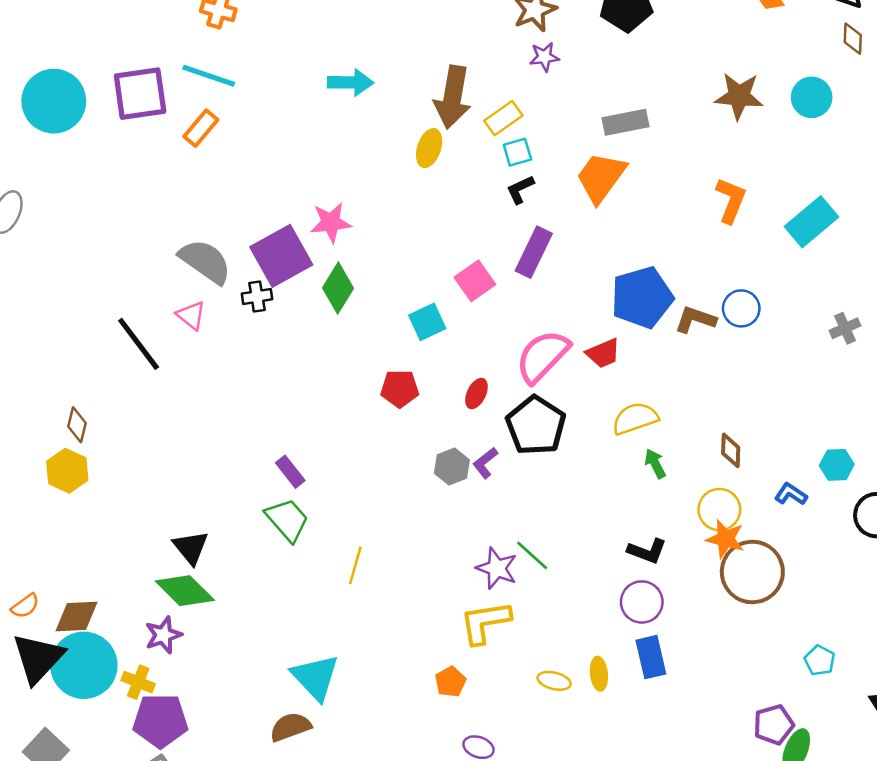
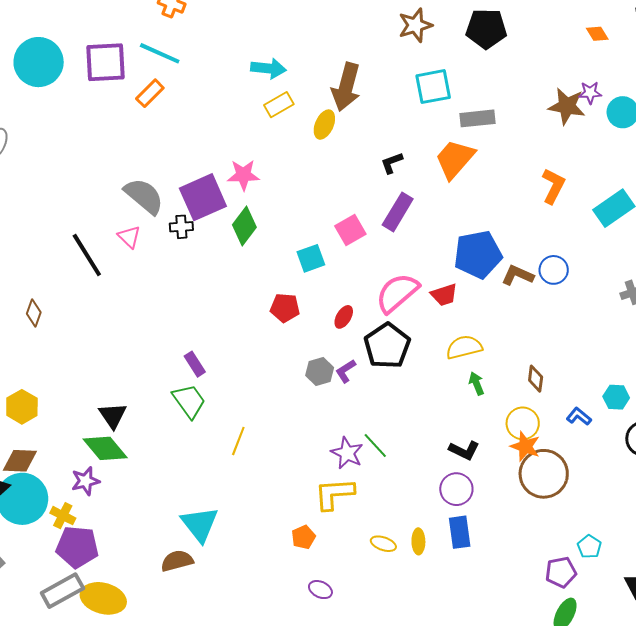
purple star: (544, 57) -> (590, 93), moved
yellow rectangle: (503, 118) -> (279, 105), moved
cyan square: (517, 152) -> (433, 87), moved, size x1.6
yellow hexagon: (67, 471) -> (22, 407), moved
purple pentagon: (774, 725) -> (561, 572), moved

